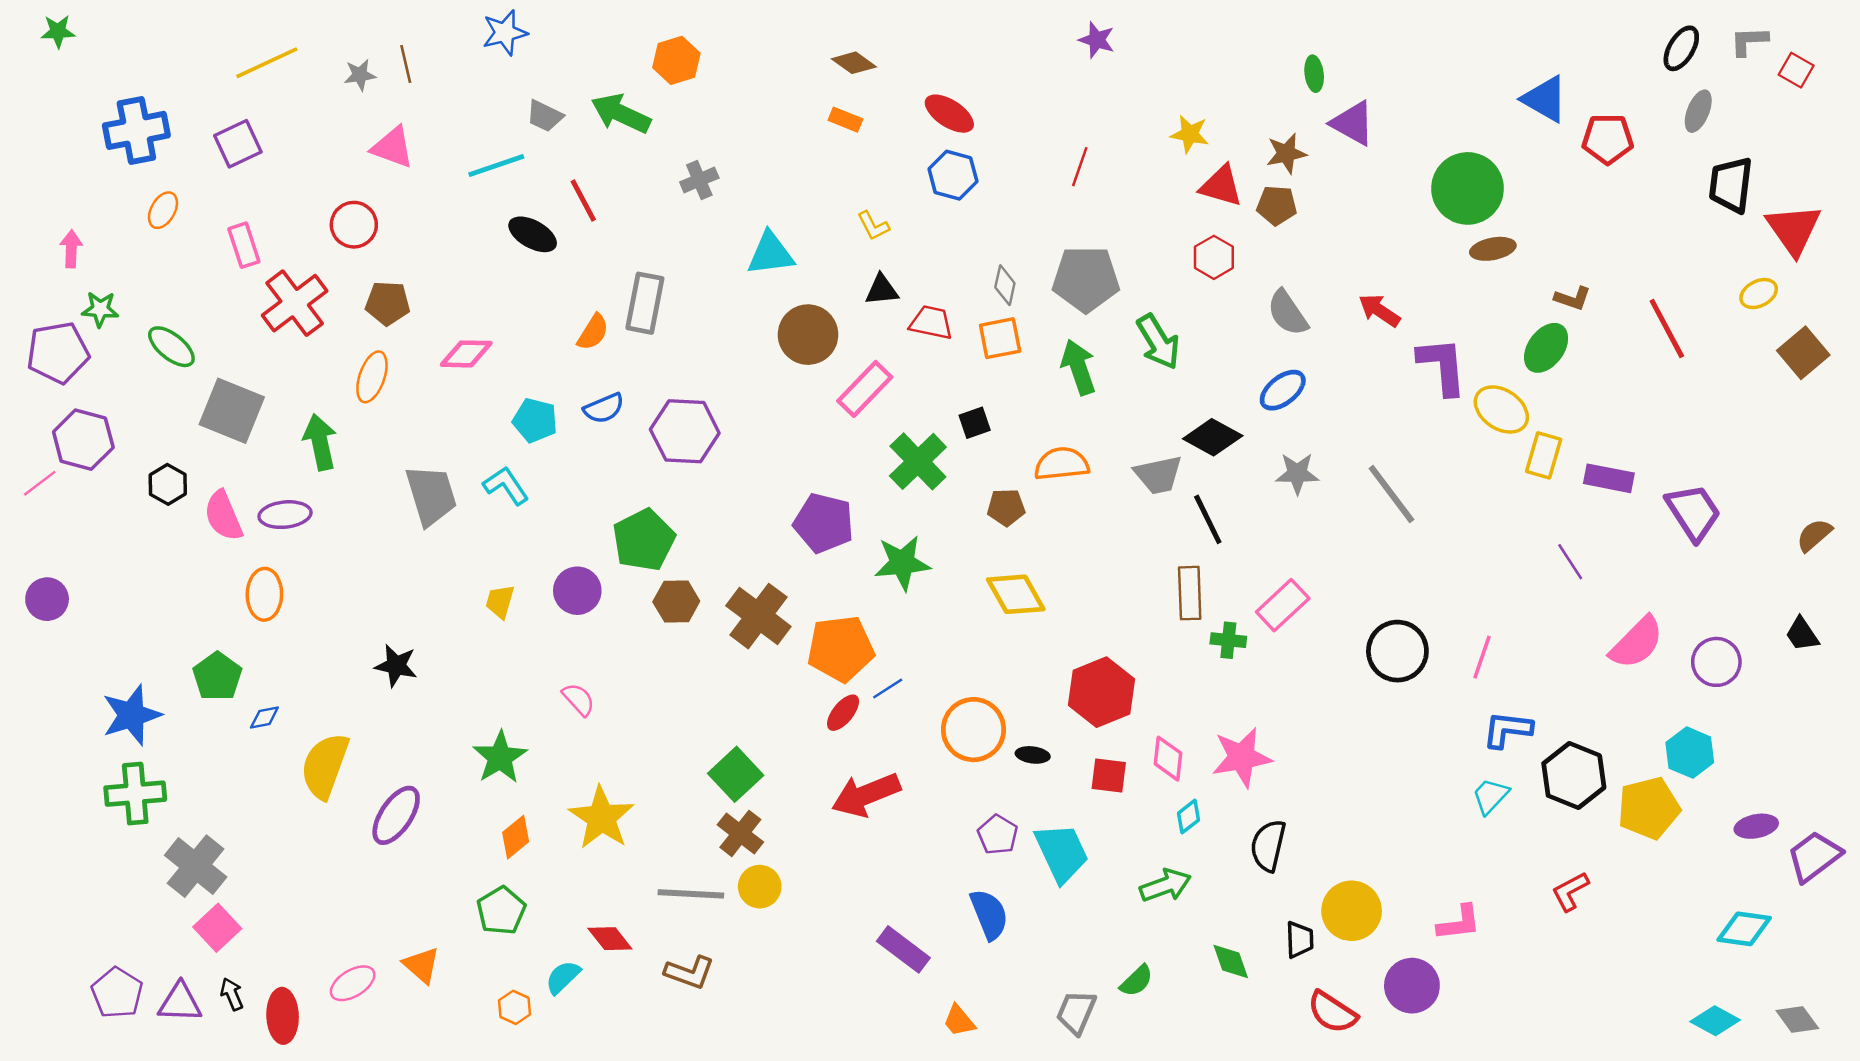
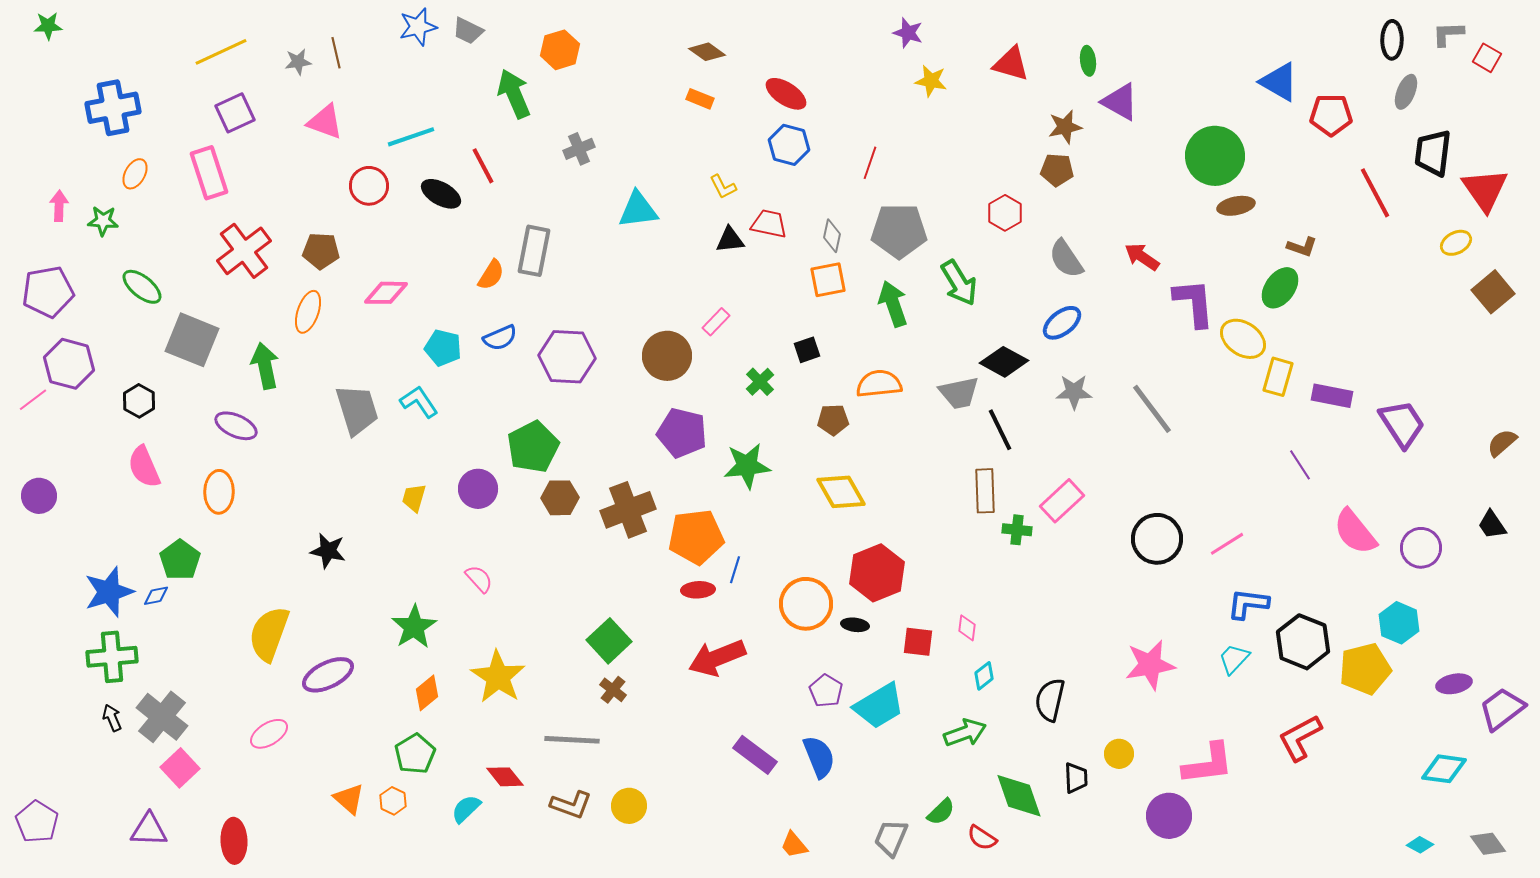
black ellipse: (1681, 48) -> (1392, 40), turned -30
green arrow: (621, 114) -> (514, 94), turned 42
gray trapezoid: (545, 116) -> (468, 31), moved
yellow star: (1190, 134) -> (931, 81), moved
purple square: (238, 144) -> (235, 113), moved
red line: (1080, 167) -> (870, 163), moved
red triangle: (1221, 186) -> (1011, 64), moved
red circle: (354, 225) -> (369, 186), moved
pink rectangle: (244, 245) -> (209, 173), moved, size x1.4
green star: (100, 309) -> (103, 221), moved
red trapezoid: (931, 323) -> (769, 224), moved
red line: (1667, 329) -> (1375, 193), moved
brown circle: (808, 335) -> (667, 356), moved
pink rectangle: (865, 389) -> (716, 322), size x0.6
green cross: (918, 461) -> (760, 382), size x0.6
purple ellipse: (285, 515) -> (236, 426), turned 30
pink semicircle: (223, 516) -> (144, 467), moved
brown cross: (758, 616) -> (628, 510), turned 32
pink semicircle: (1637, 643) -> (1355, 532), turned 96
pink line: (1482, 657) -> (1227, 544), turned 39
blue line: (888, 689) -> (735, 570), turned -40
red hexagon: (1102, 692) -> (877, 573), moved
red ellipse: (843, 713) -> (698, 590), turned 48
blue diamond: (264, 717) -> (156, 596), moved
pink star: (1242, 757) -> (1150, 665), moved
pink diamond: (1168, 759) -> (967, 628), size x0.7
purple ellipse: (396, 815) -> (328, 675), turned 30
brown cross: (740, 833) -> (613, 690), size x0.7
cyan trapezoid: (1062, 853) -> (879, 706), turned 84
yellow circle: (760, 887) -> (629, 806), moved
red L-shape: (1570, 891) -> (1300, 738), size x1.4
yellow circle: (1352, 911) -> (1119, 754), size x0.6
pink L-shape: (1459, 923) -> (1208, 764), size x1.4
purple rectangle: (903, 949) -> (755, 755), moved
green diamond: (1231, 961) -> (1019, 796), size x1.5
pink ellipse: (353, 983) -> (269, 734), moved
purple pentagon: (117, 993) -> (37, 822), moved
black arrow: (232, 994) -> (112, 718), moved
orange hexagon: (514, 1007) -> (393, 801), moved
red semicircle: (1332, 1012) -> (982, 838), moved, size x0.7
cyan diamond: (1715, 1021) -> (1420, 845), size x0.7

